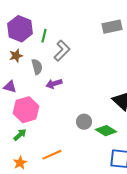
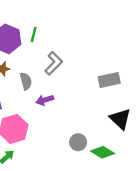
gray rectangle: (112, 27) -> (109, 80), moved
green line: (44, 36) -> (34, 34), moved

